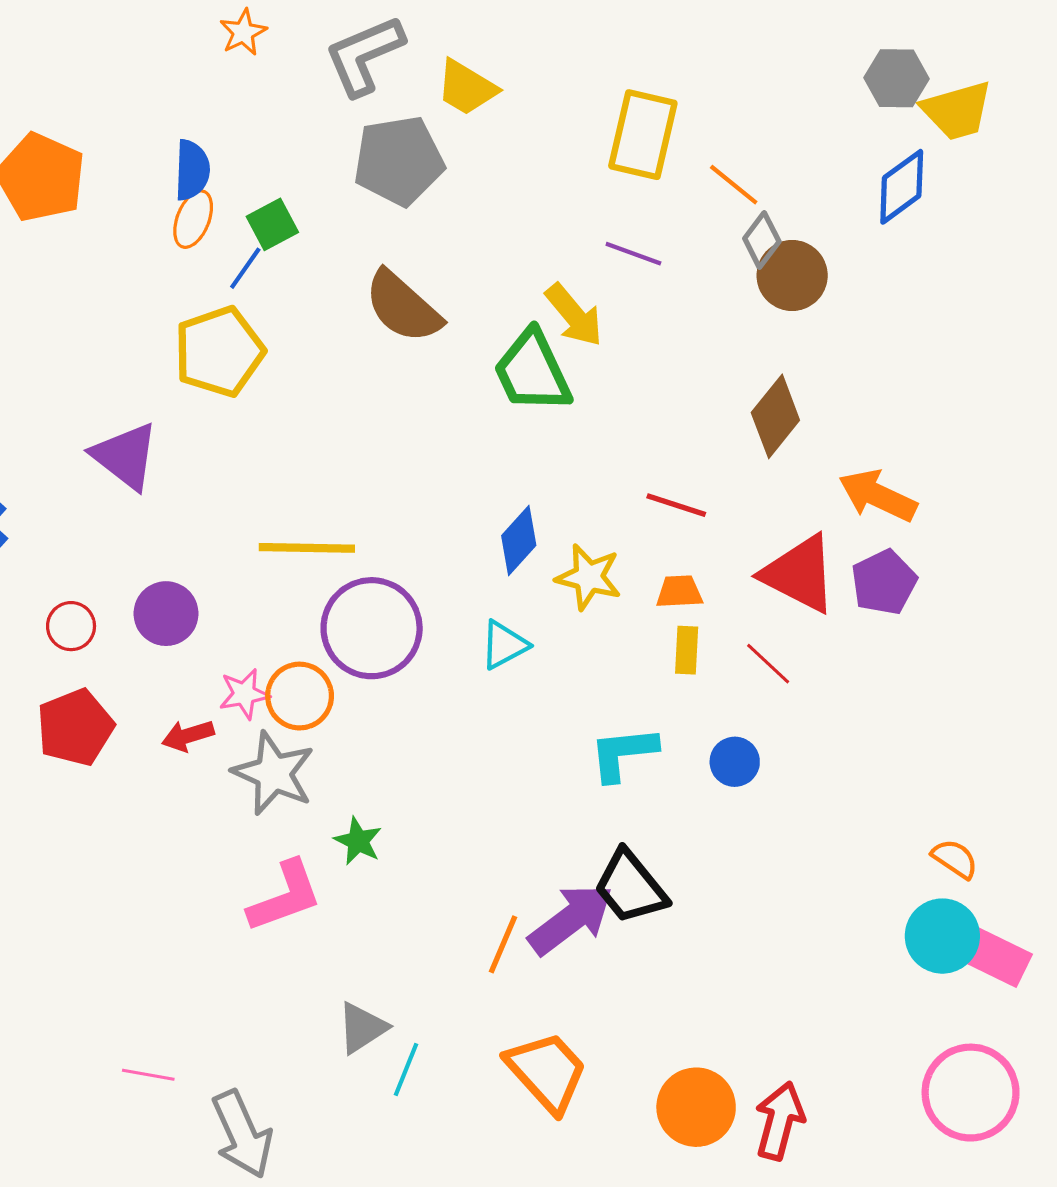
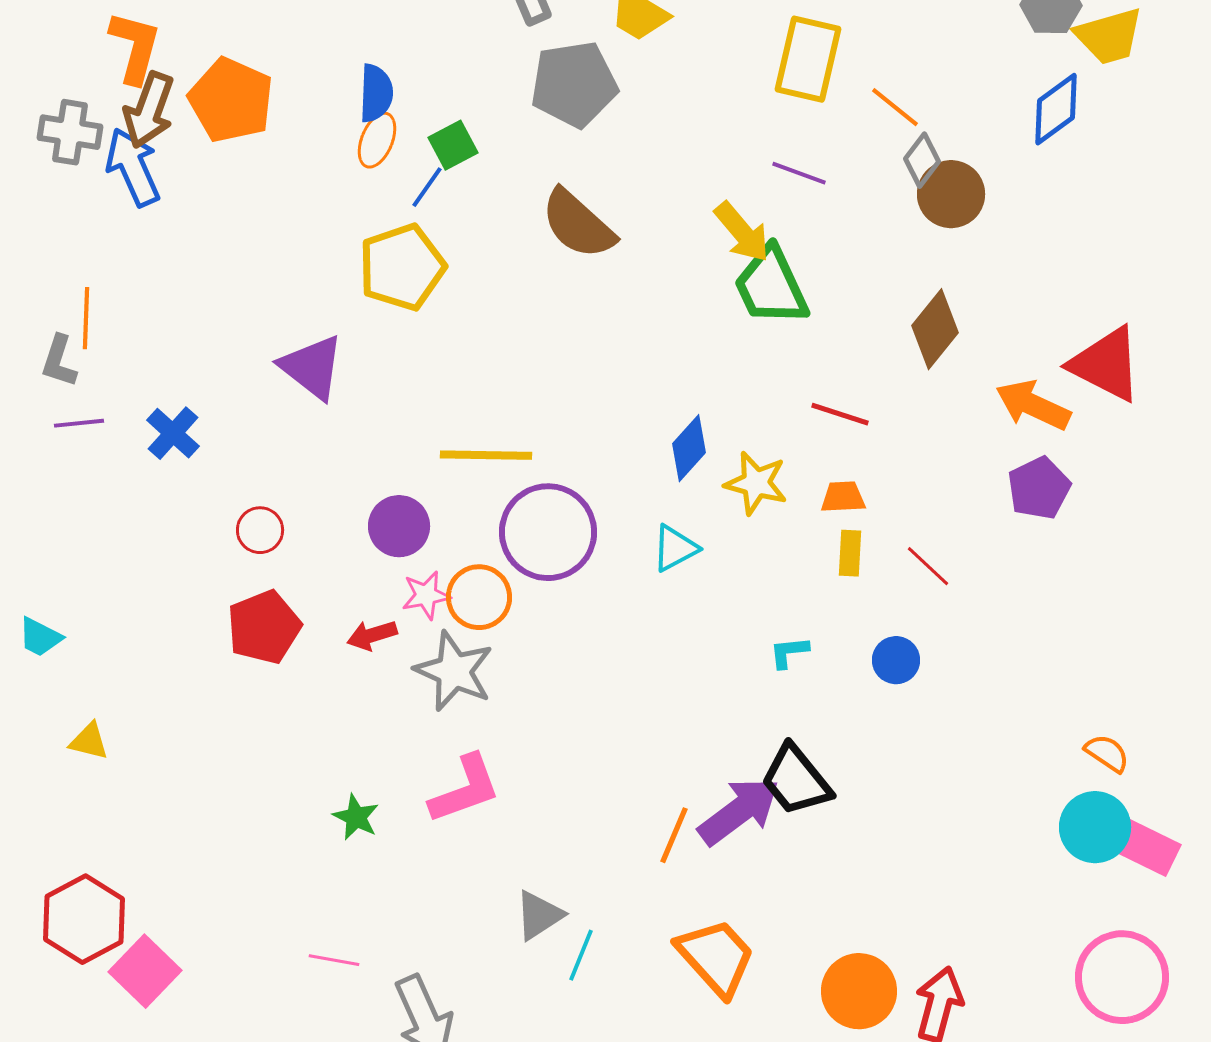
green trapezoid: (532, 371) -> (771, 286), moved
red triangle: (799, 574) -> (1106, 364), moved
purple circle: (166, 614) -> (399, 526), moved
cyan L-shape: (623, 753) -> (789, 652), size x0.6
green star: (358, 841) -> (356, 817), moved

